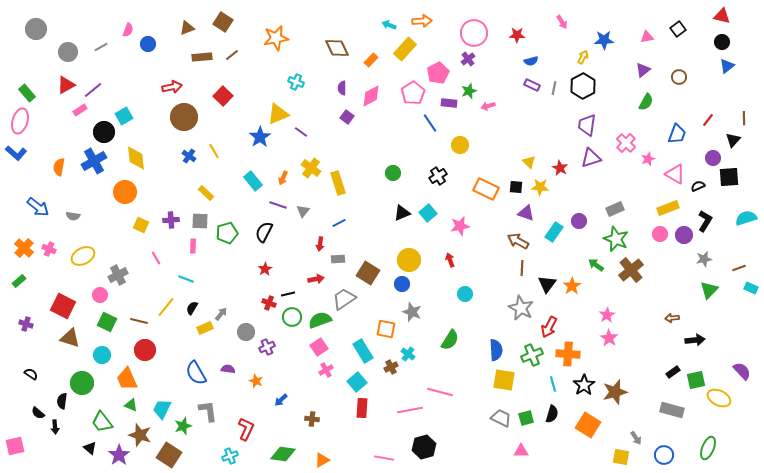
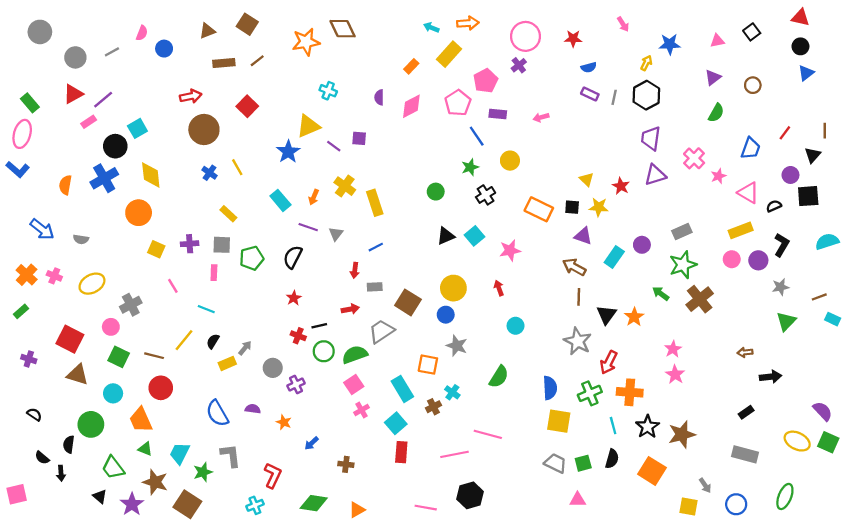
brown diamond: (337, 48) -> (343, 29), moved
green star: (469, 91) -> (470, 167), moved
purple square: (347, 117) -> (359, 138), moved, turned -32
green star: (616, 239) -> (683, 265), turned 30
green square: (696, 380) -> (828, 442), moved, turned 36

